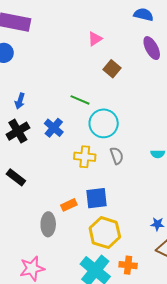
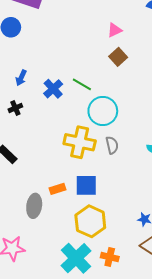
pink triangle: (95, 39) -> (115, 30), moved
blue cross: (54, 128) -> (53, 89), moved
black cross: (18, 131) -> (15, 108), size x0.6
yellow cross: (85, 157) -> (80, 142), size x1.4

